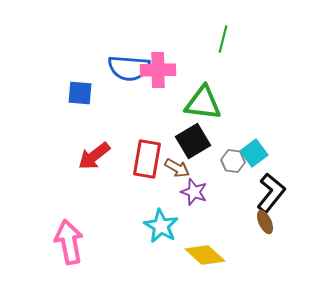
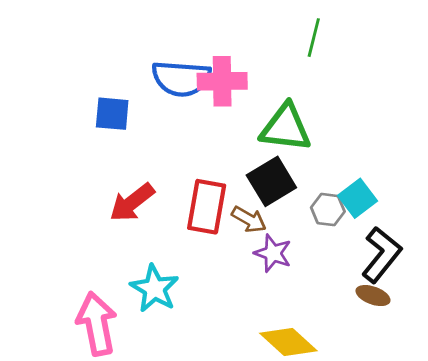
brown ellipse: (265, 222) -> (373, 296), turned -45
cyan star: (161, 226) -> (154, 288), moved

